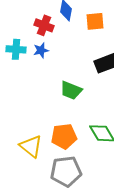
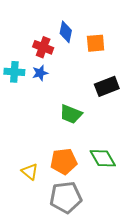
yellow triangle: (31, 146) -> (30, 172), size x0.7

